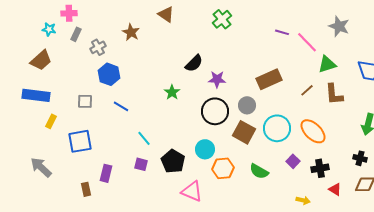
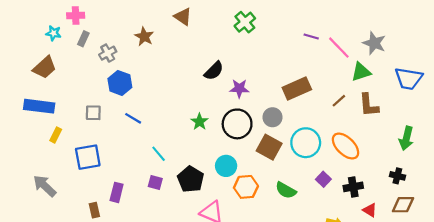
gray star: (339, 26) -> (374, 43), moved
green star: (172, 92) -> (199, 122), moved

